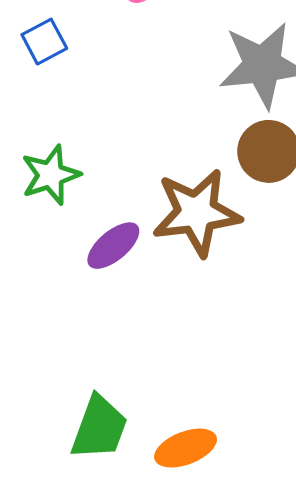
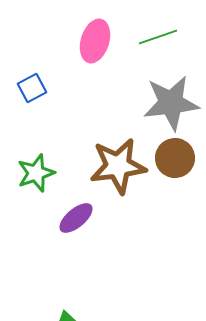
brown star: (197, 213) -> (118, 166), moved

